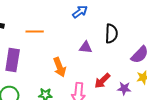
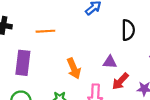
purple triangle: (86, 47) -> (110, 62), moved

